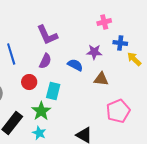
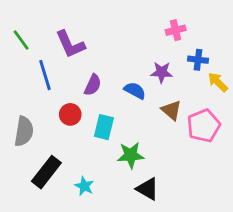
purple L-shape: (47, 35) -> (70, 44), moved
brown triangle: (101, 79) -> (171, 110), turned 35
green star: (41, 111) -> (131, 155), moved, turned 30
pink pentagon: (118, 111) -> (204, 126), moved

